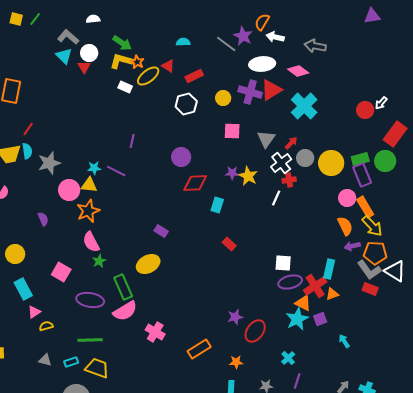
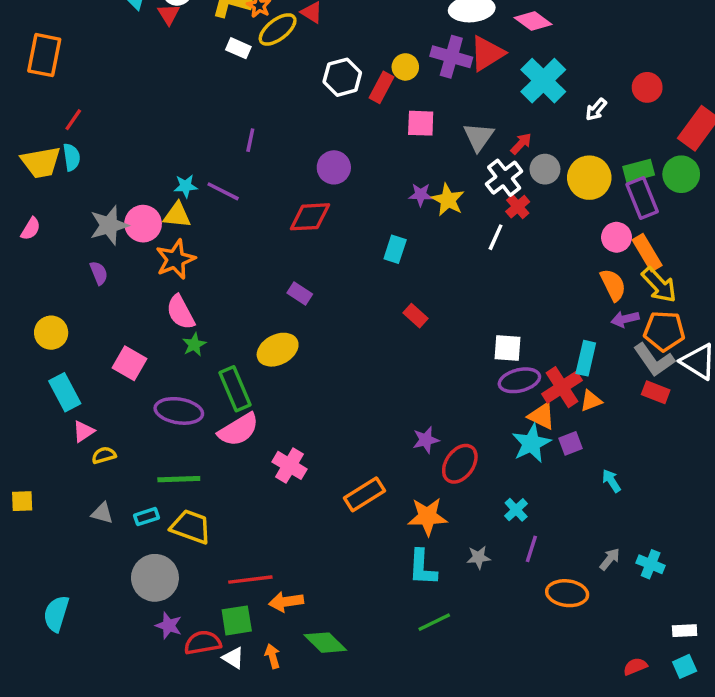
red rectangle: (194, 76) -> (381, 87), moved, turned -36
white arrow: (381, 103) -> (596, 110), moved
gray star: (49, 163) -> (109, 225), moved
red cross: (289, 180) -> (518, 207), turned -32
red diamond: (195, 183) -> (310, 217), moved
orange star: (236, 362) -> (427, 517), size x1.6

